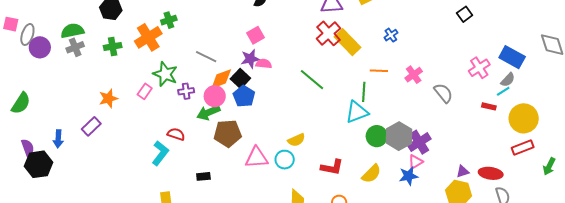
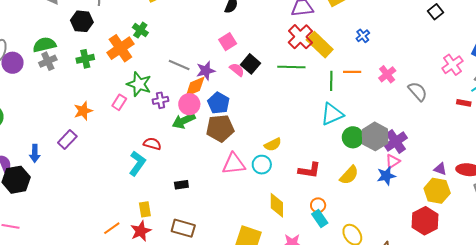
green cross: (169, 20) -> (140, 30), turned -35
purple star: (250, 59) -> (206, 71), moved
pink semicircle: (264, 64) -> (237, 70), turned 35
black square: (240, 79) -> (251, 64), moved
green line: (312, 80) -> (291, 67), moved, turned -36
green line: (364, 92) -> (331, 81), moved
brown pentagon: (228, 133) -> (220, 128), moved
purple triangle: (463, 171) -> (440, 169), turned 40

